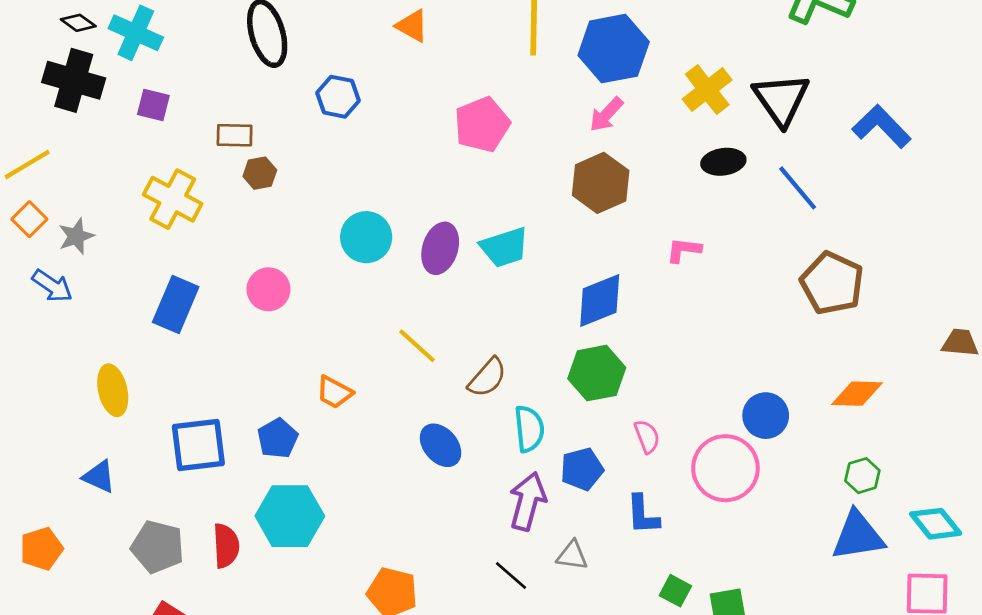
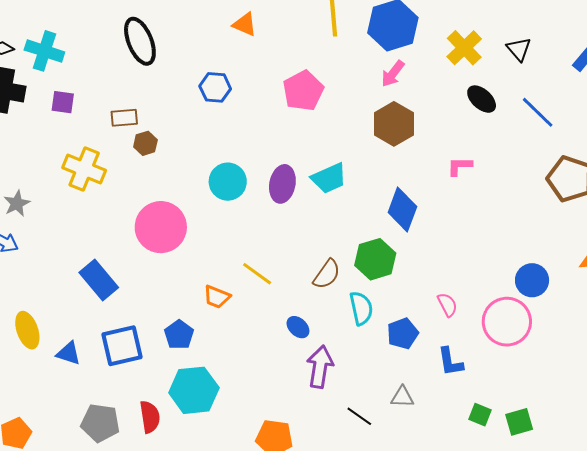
blue hexagon: (338, 97) -> (215, 87), moved
black triangle: (781, 99) -> (519, 49), size x0.6
black ellipse: (723, 162) -> (482, 99), turned 56
pink circle: (268, 289) -> (161, 227), size x1.6
blue diamond: (600, 301) -> (402, 210), turned -42
blue rectangle: (176, 304) -> (99, 280), moved, turned -57
yellow line: (417, 346) -> (257, 274), moved
green hexagon: (597, 373) -> (375, 259), moved
yellow ellipse: (113, 390) -> (27, 330), moved
blue ellipse: (441, 445) -> (298, 327), size x0.7
blue triangle: (99, 477) -> (68, 353), moved
purple arrow: (528, 501) -> (320, 367), moved

